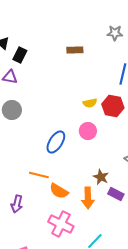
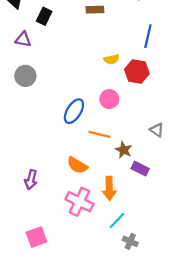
black rectangle: (20, 55) -> (44, 16), moved
yellow semicircle: (90, 103) -> (111, 59), moved
orange line: (39, 175) -> (99, 134), moved
orange arrow: (88, 198) -> (109, 188), moved

